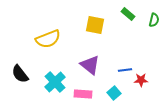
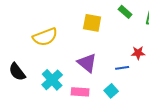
red star: (141, 80) -> (138, 53), moved

